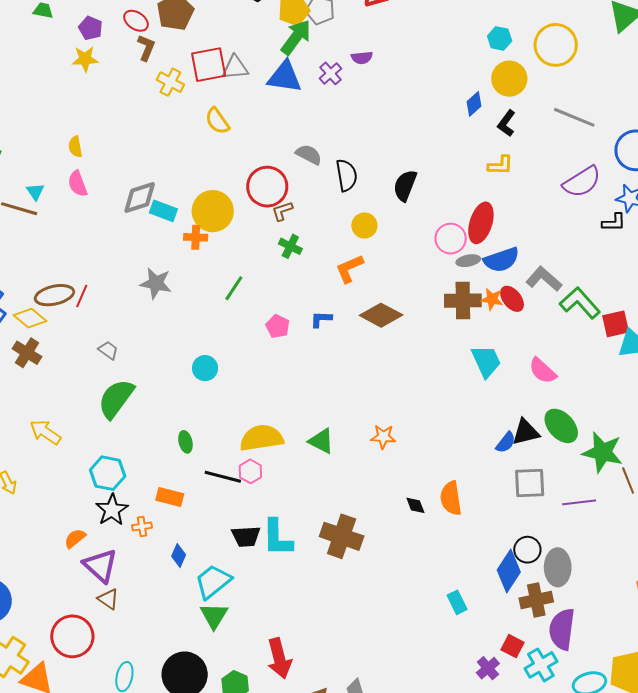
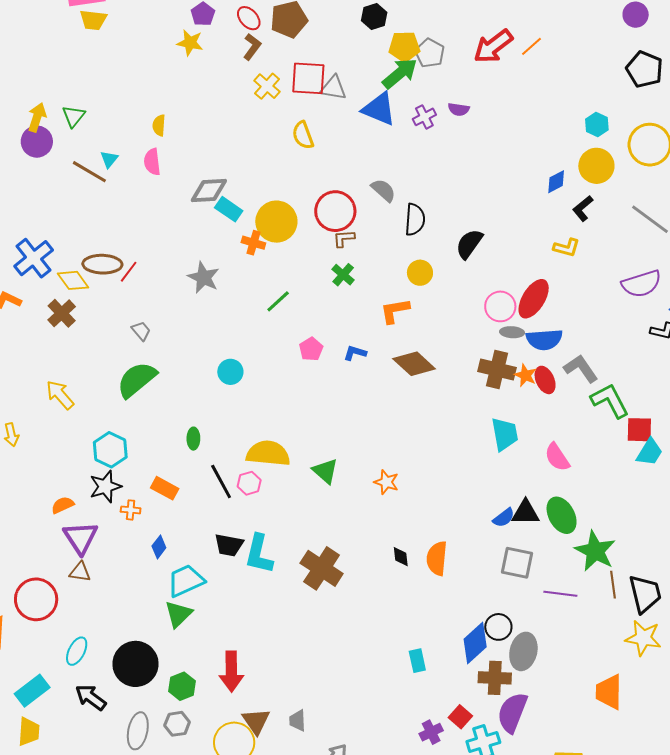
black line: (223, 477) -> (221, 482), turned 33
brown triangle: (108, 599) -> (80, 572), turned -40

